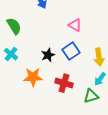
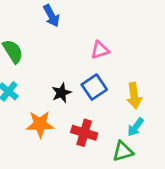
pink triangle: (75, 25) -> (100, 50), turned -48

